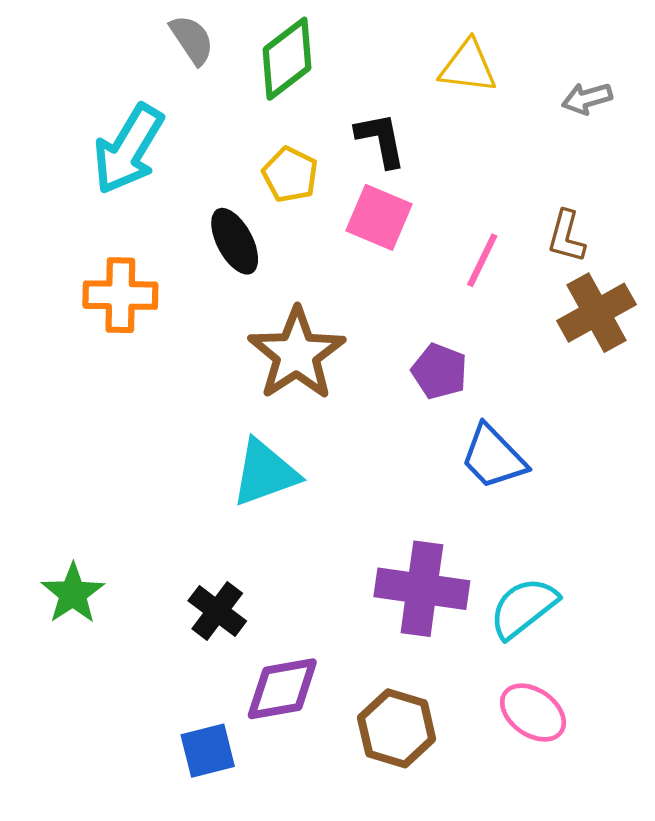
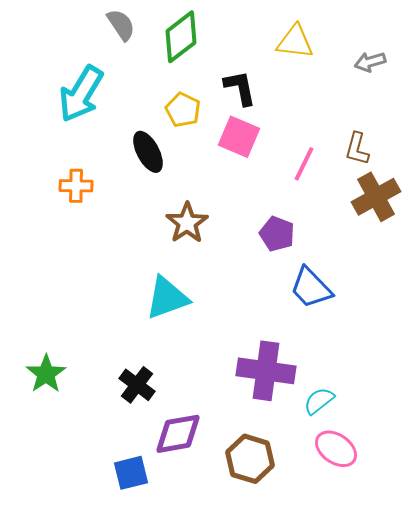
orange cross: (120, 295) -> (76, 186), size x0.7
brown star: (297, 354) -> (187, 223), size x0.7
cyan semicircle: (523, 608) -> (319, 401), moved, size x0.7

